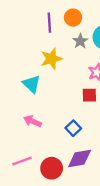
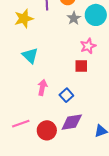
yellow star: (51, 59) -> (24, 19), moved
pink arrow: (32, 121) -> (42, 87), moved, turned 77

